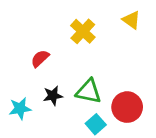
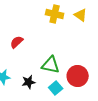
yellow cross: (83, 31) -> (55, 14), moved, turned -30
black star: (53, 96) -> (29, 82), moved

